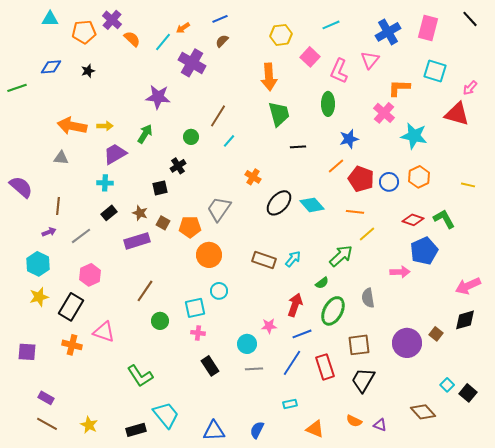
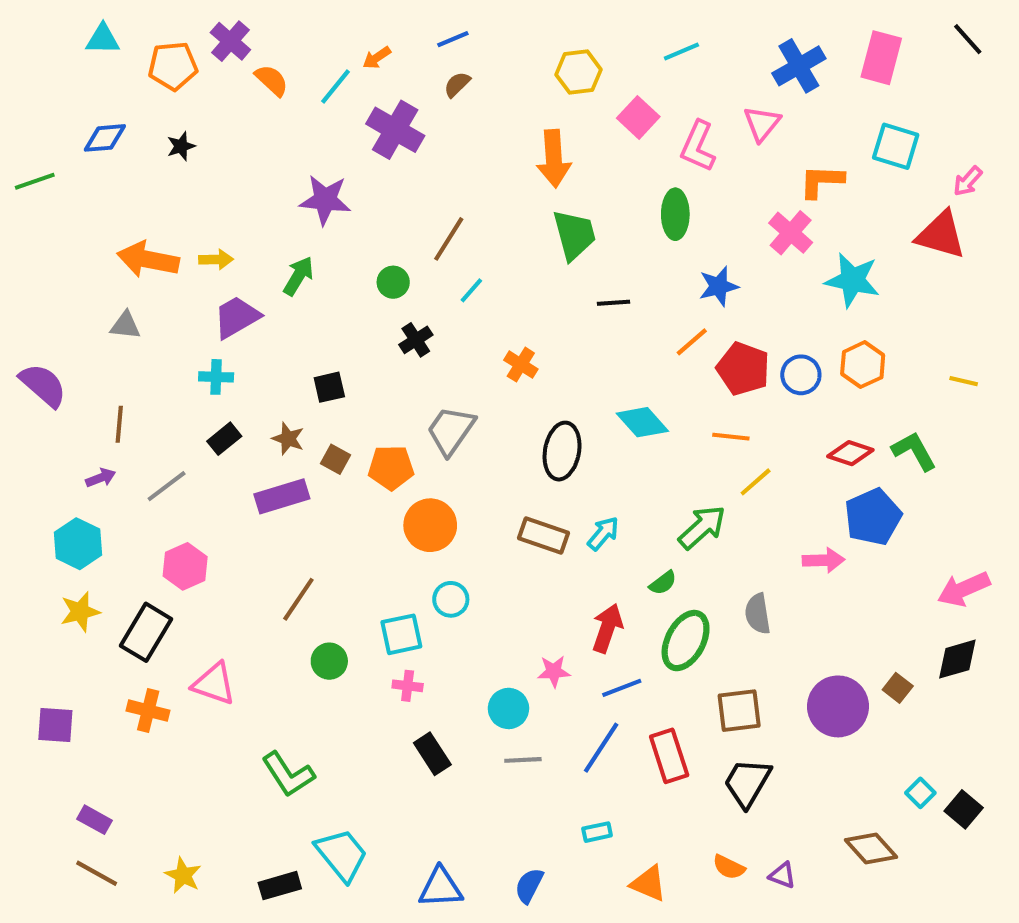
black cross: (178, 166) -> (416, 340), moved
black ellipse: (279, 203) -> (562, 451), moved, turned -32

